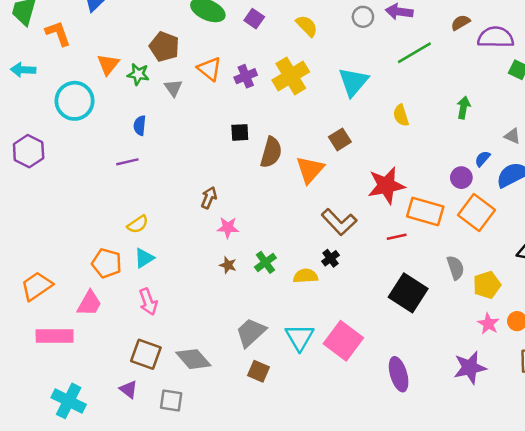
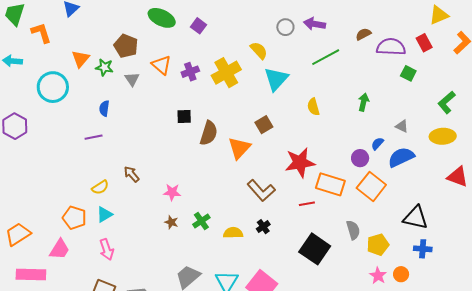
yellow semicircle: (307, 26) -> (259, 50), moved
brown arrow: (209, 198) -> (132, 174), moved, turned -66
black cross: (330, 258) -> (263, 227), moved

